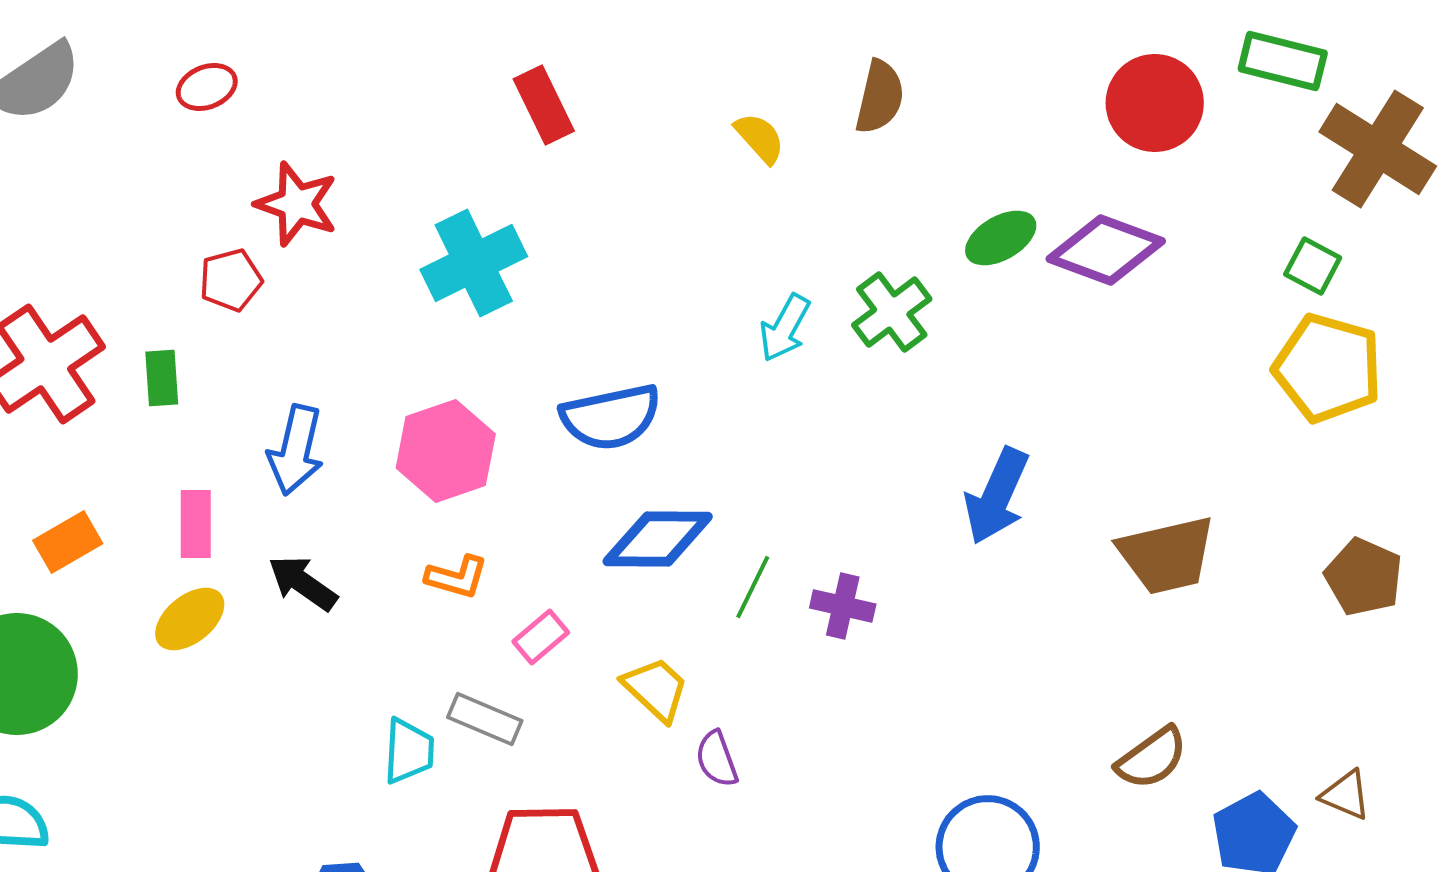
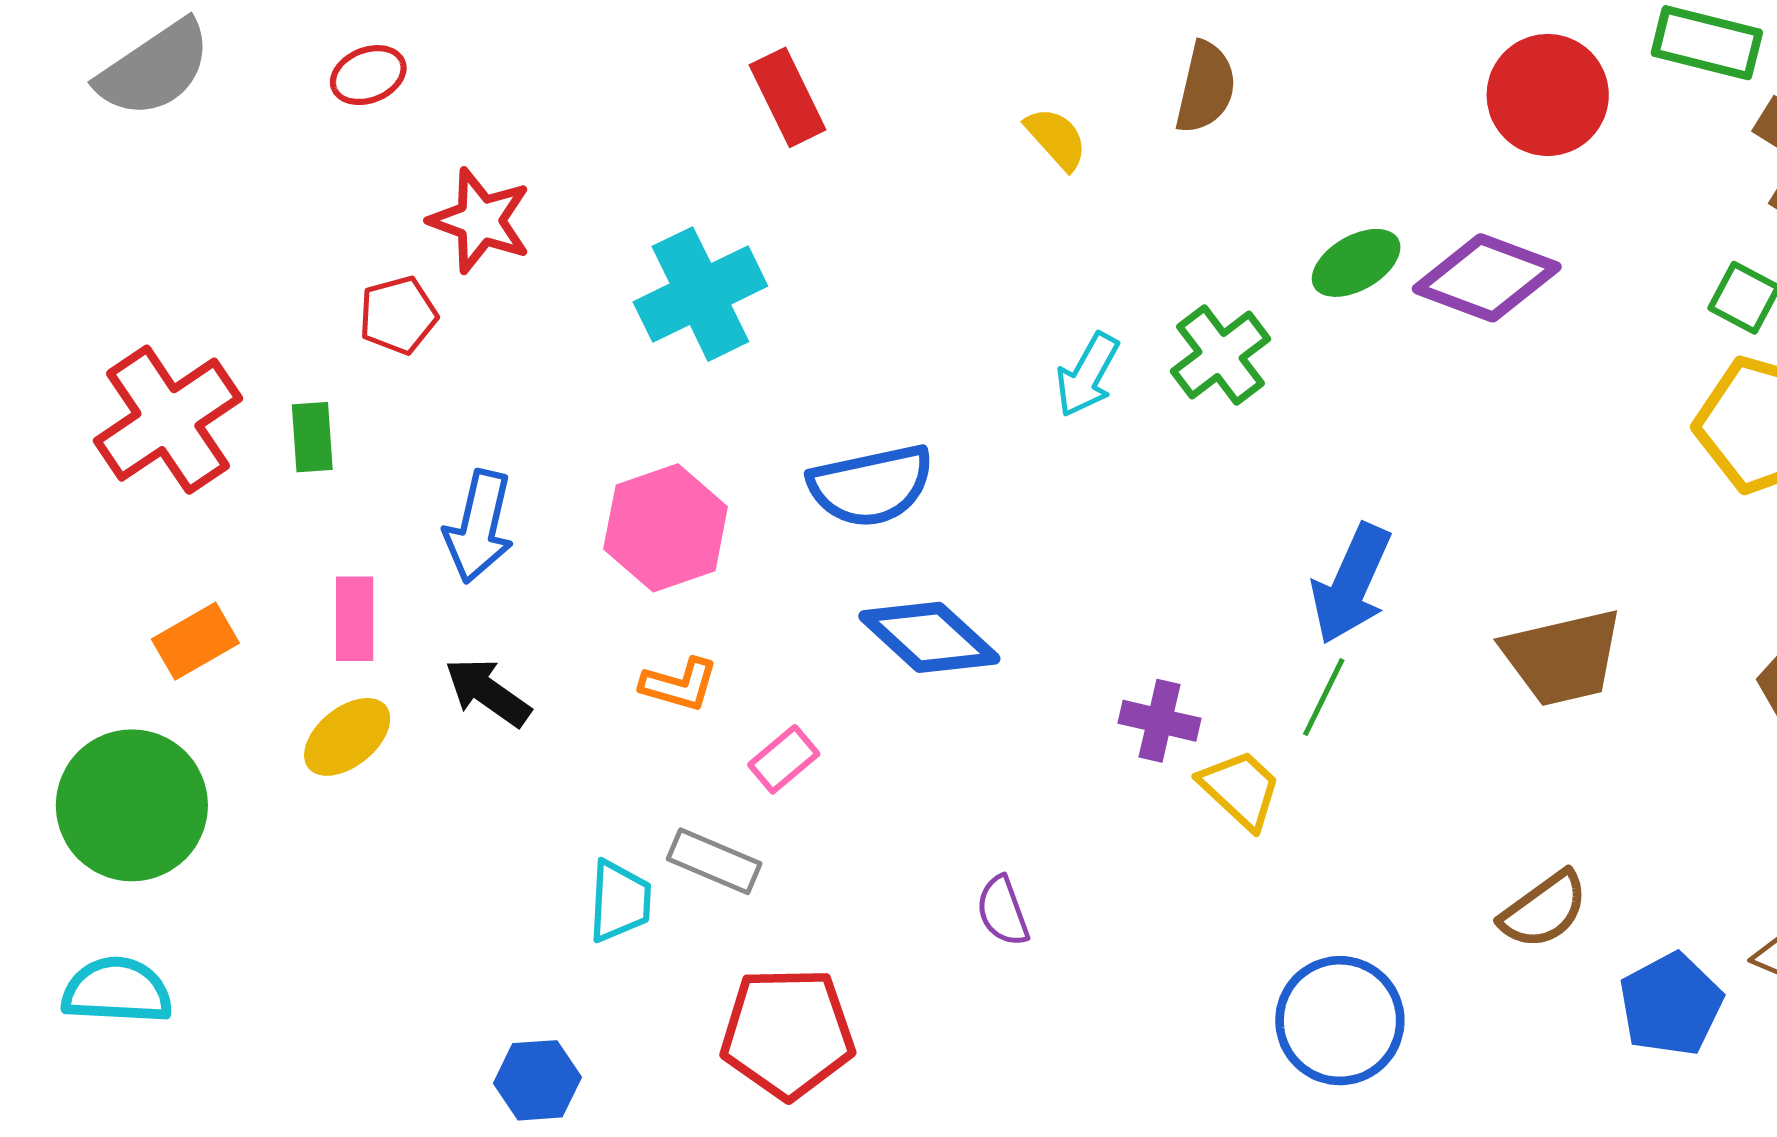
blue diamond: (658, 539) -> (929, 637), turned 42
green line: (753, 587) -> (1324, 697), moved
yellow trapezoid: (656, 689) -> (1240, 789), moved

